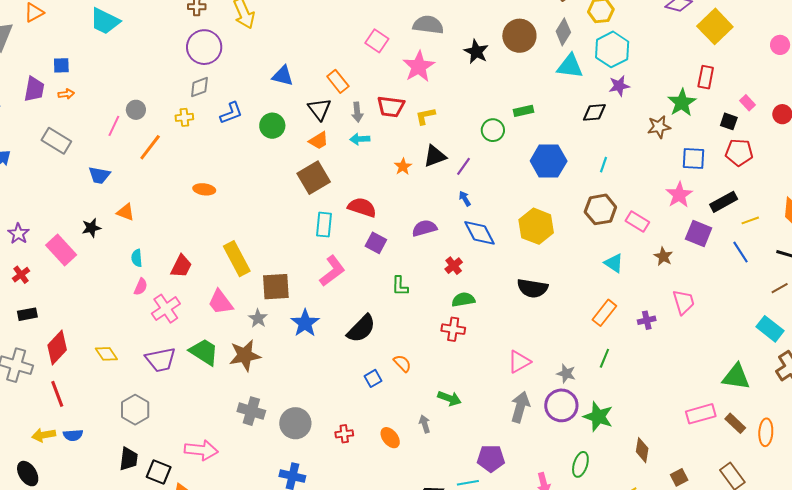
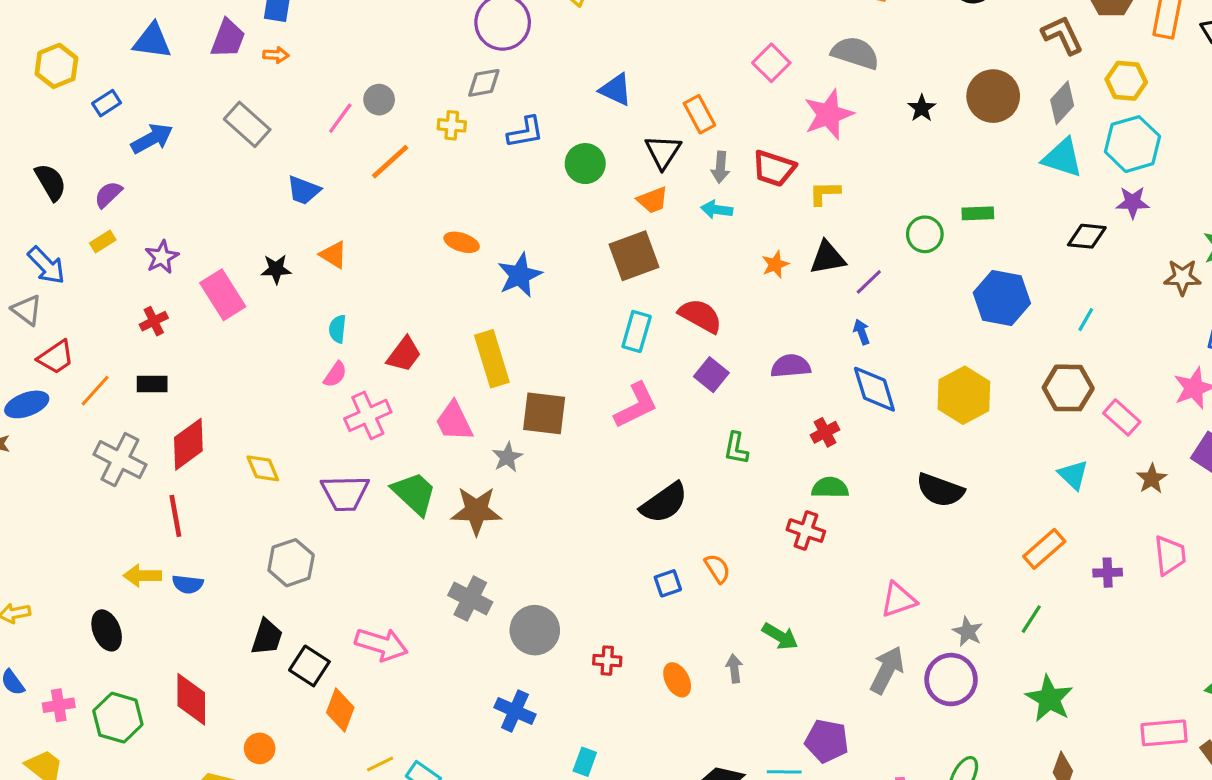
black star: (476, 52) -> (922, 108), size x0.7
blue star: (305, 323) -> (520, 275), moved
green star: (598, 417) -> (1049, 699), moved

